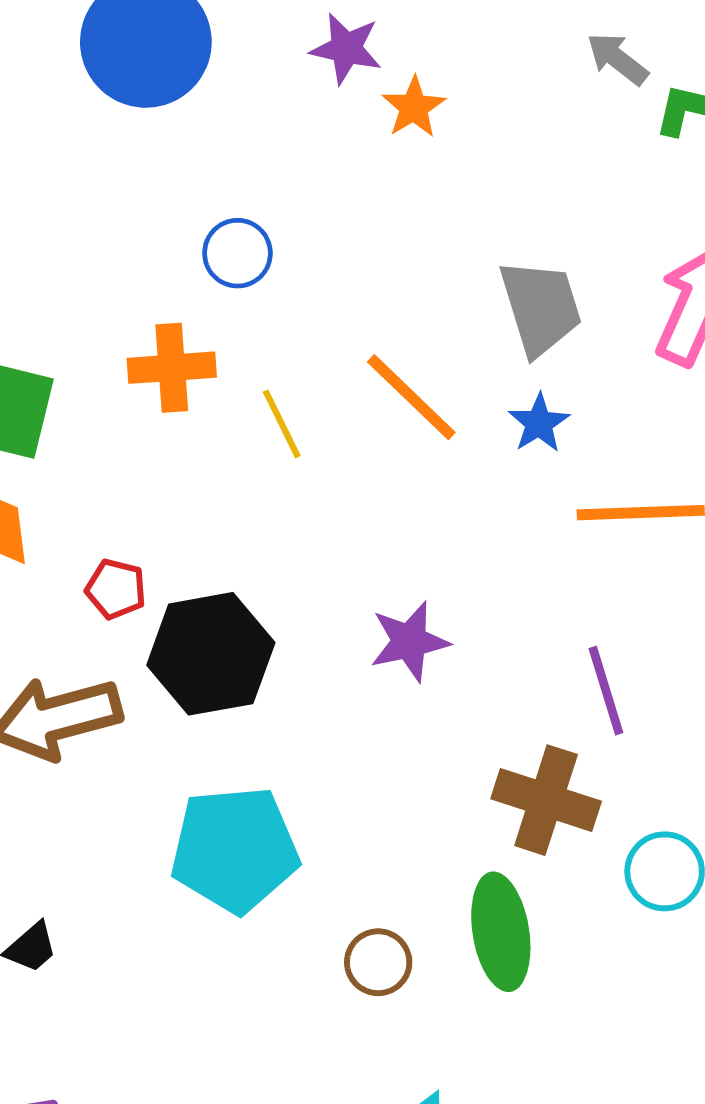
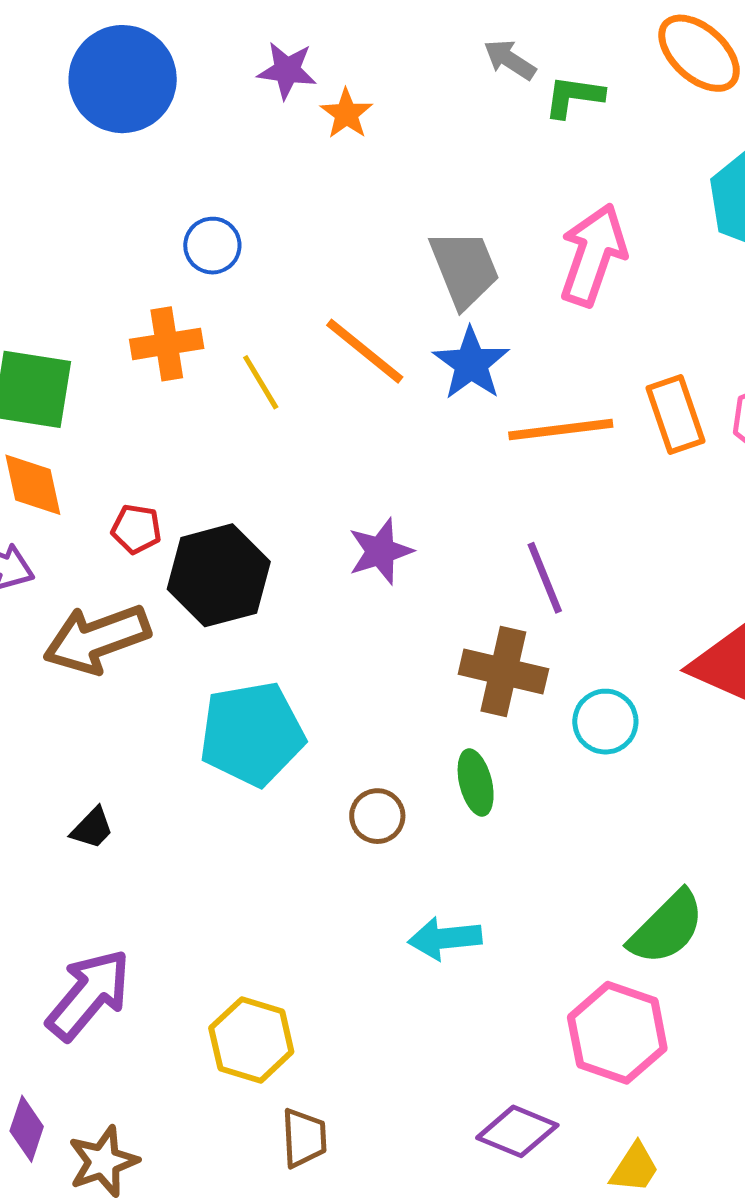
blue star: (539, 423) -> (471, 364), size x1.5
green ellipse: (501, 932) -> (476, 783), size x0.7

